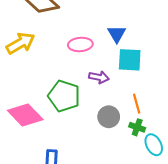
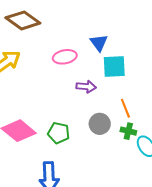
green pentagon: (64, 96) -> (59, 133), moved, size x0.7

